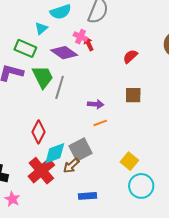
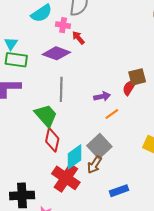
cyan triangle: (41, 28) -> (11, 44), moved
pink cross: (80, 37) -> (63, 25), moved
red semicircle: (130, 56) -> (129, 88), moved
green trapezoid: (43, 77) -> (46, 116), moved

